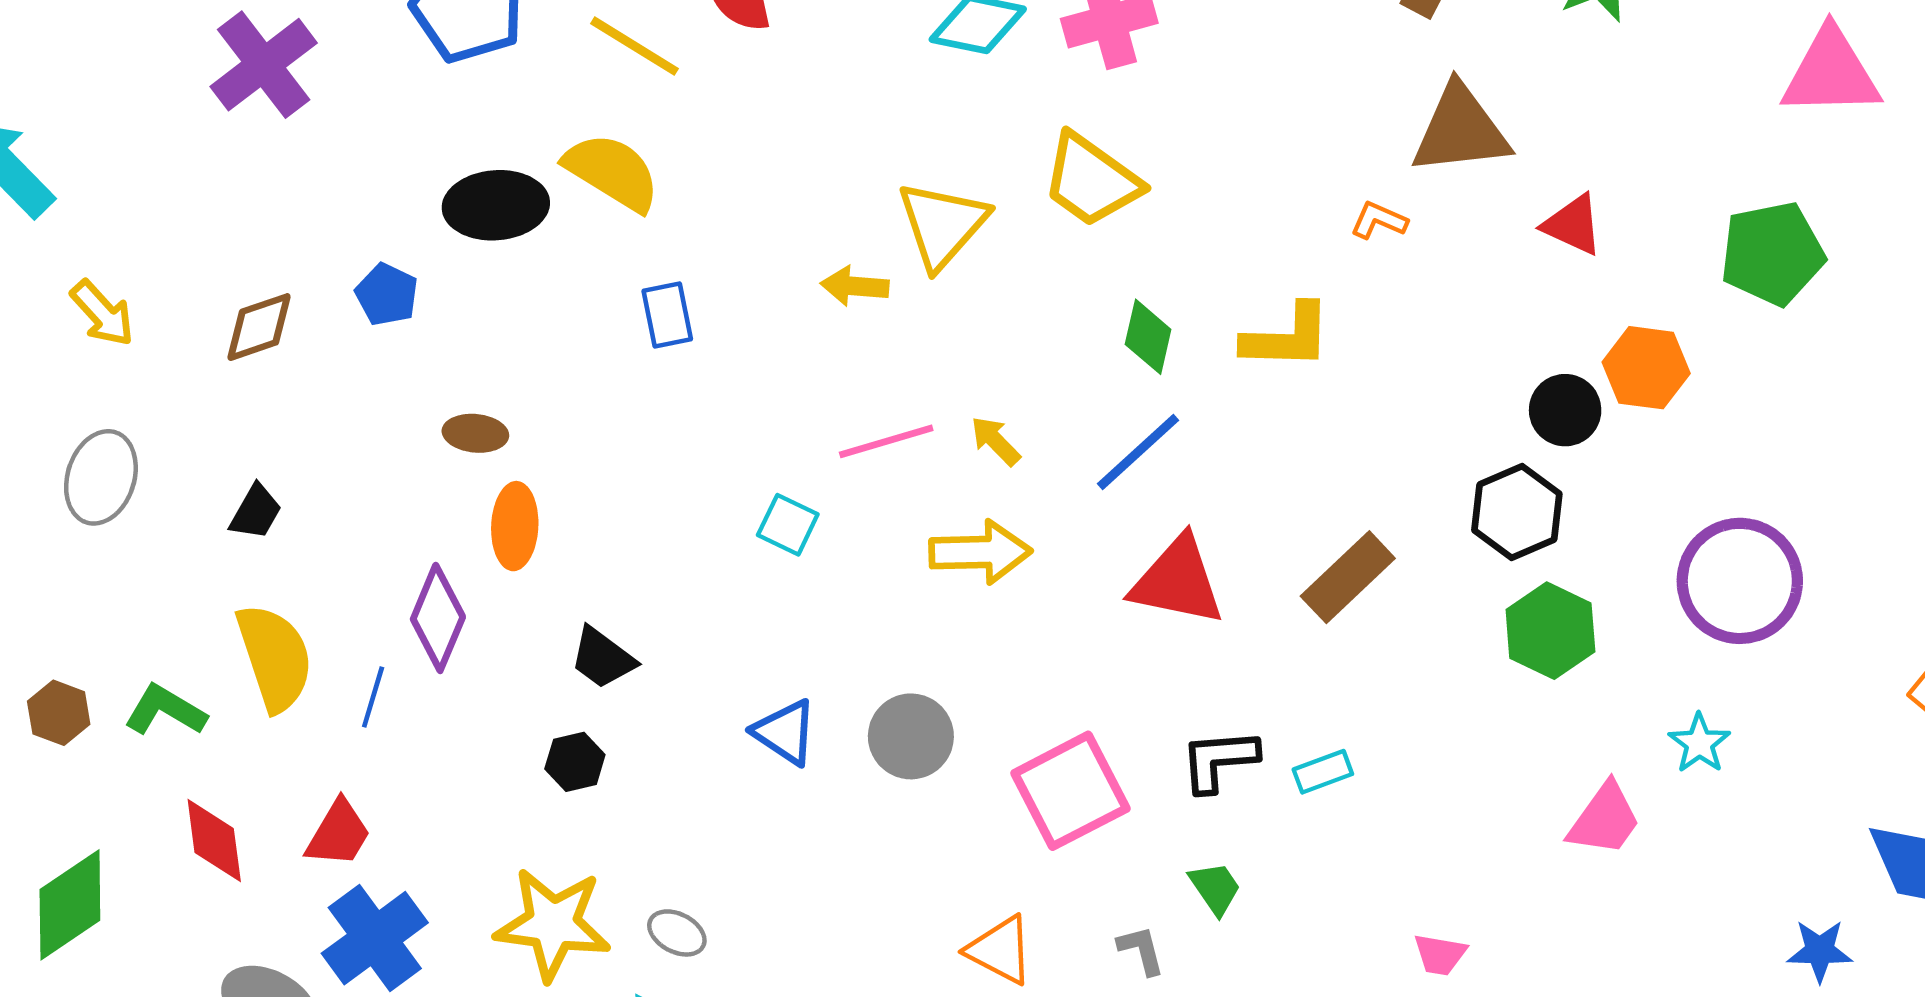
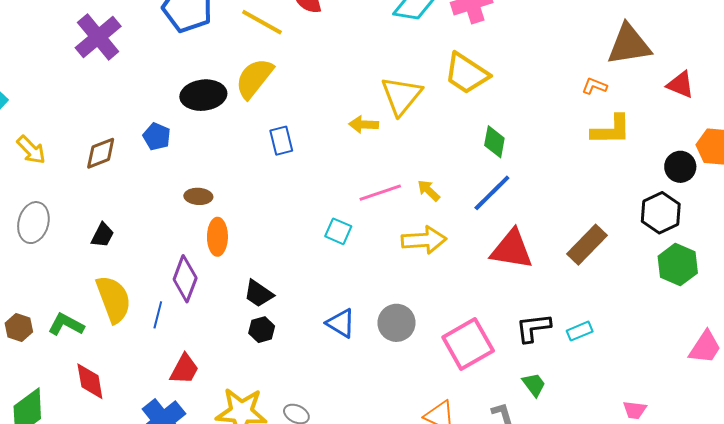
yellow semicircle: (612, 172) -> (254, 78), turned -81
yellow L-shape: (1287, 337) -> (611, 130), moved
black hexagon: (575, 762) -> (262, 330), moved
red trapezoid: (338, 834) -> (184, 369), moved

